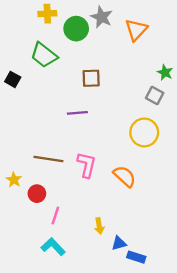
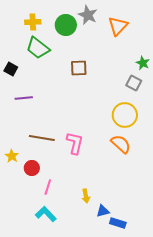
yellow cross: (47, 14) -> (33, 22), moved
purple line: (77, 113) -> (24, 98), moved
orange semicircle: (125, 176) -> (121, 144), moved

